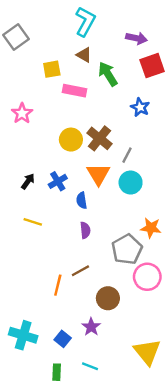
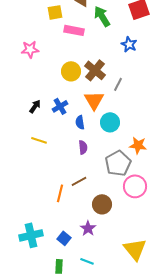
pink star: (22, 113) -> (30, 49), turned 30
cyan circle: (131, 183) -> (110, 122), moved
cyan cross: (23, 335) -> (31, 235), turned -30

